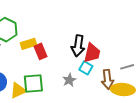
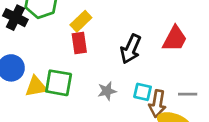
yellow rectangle: (28, 44) -> (81, 21), moved, turned -42
red trapezoid: (92, 53) -> (175, 39), moved
cyan square: (86, 68) -> (143, 92), moved, turned -32

